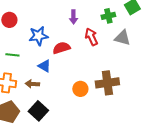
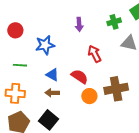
red arrow: (91, 37) -> (94, 54), moved
red semicircle: (61, 48) -> (80, 76), moved, turned 54
brown arrow: (32, 84) -> (52, 93), moved

